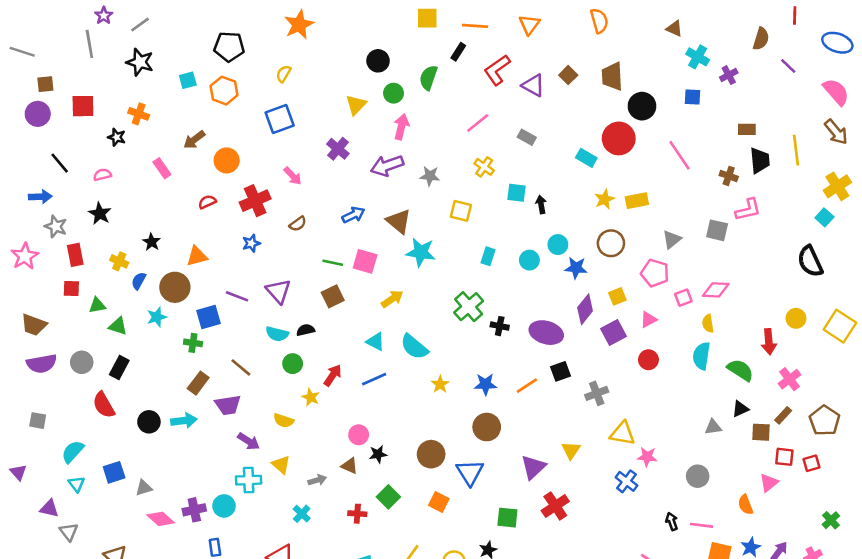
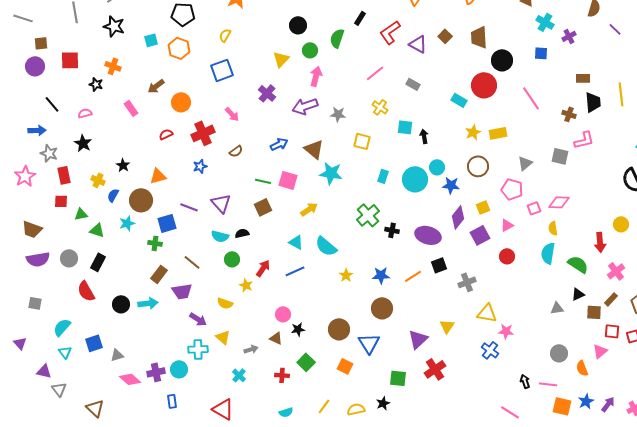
cyan circle: (529, 260) -> (415, 179), size x1.6
gray circle: (698, 476) -> (559, 353), moved

